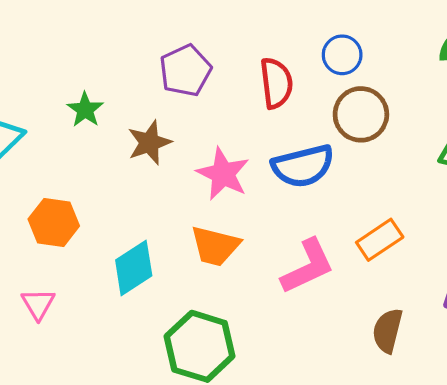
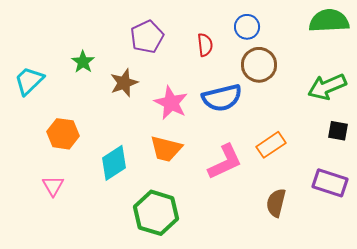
red semicircle: (276, 83) -> (205, 45), size x0.7

